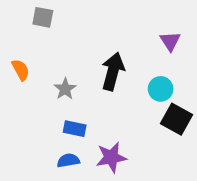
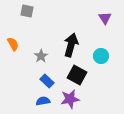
purple triangle: (170, 41) -> (105, 18), moved
black square: (176, 119) -> (77, 75), moved
blue rectangle: (75, 129) -> (47, 81), turned 32

